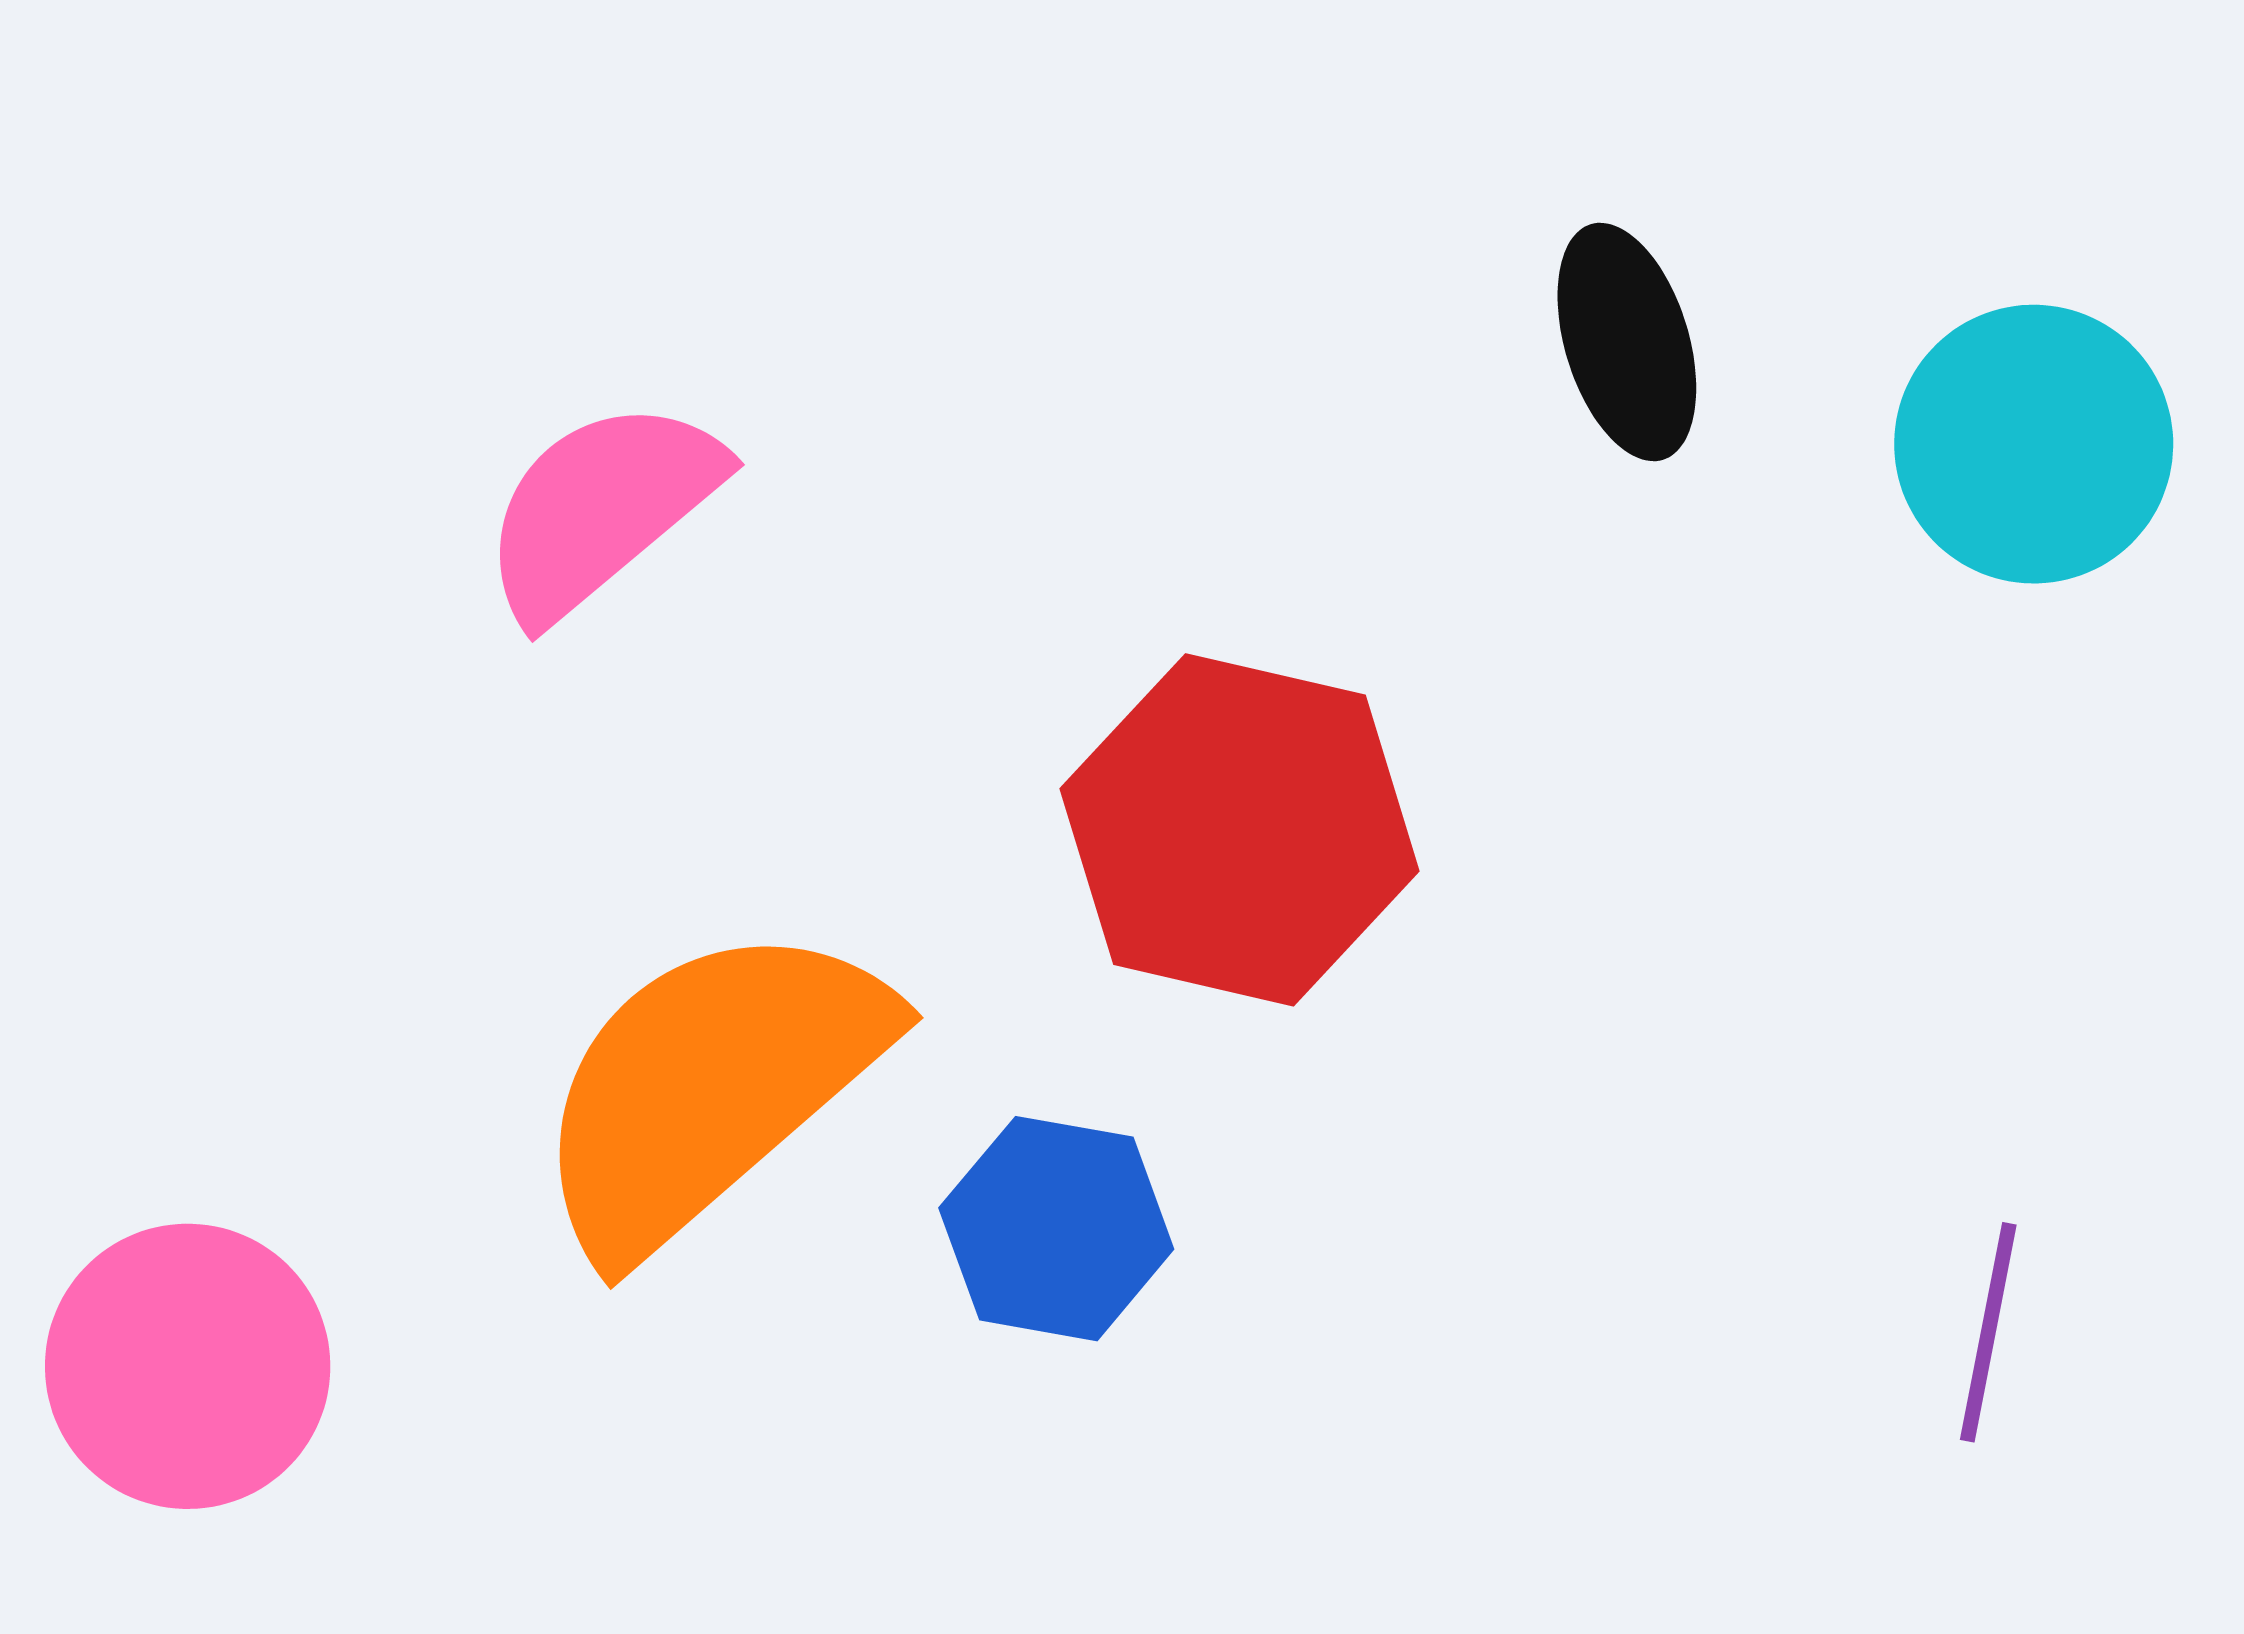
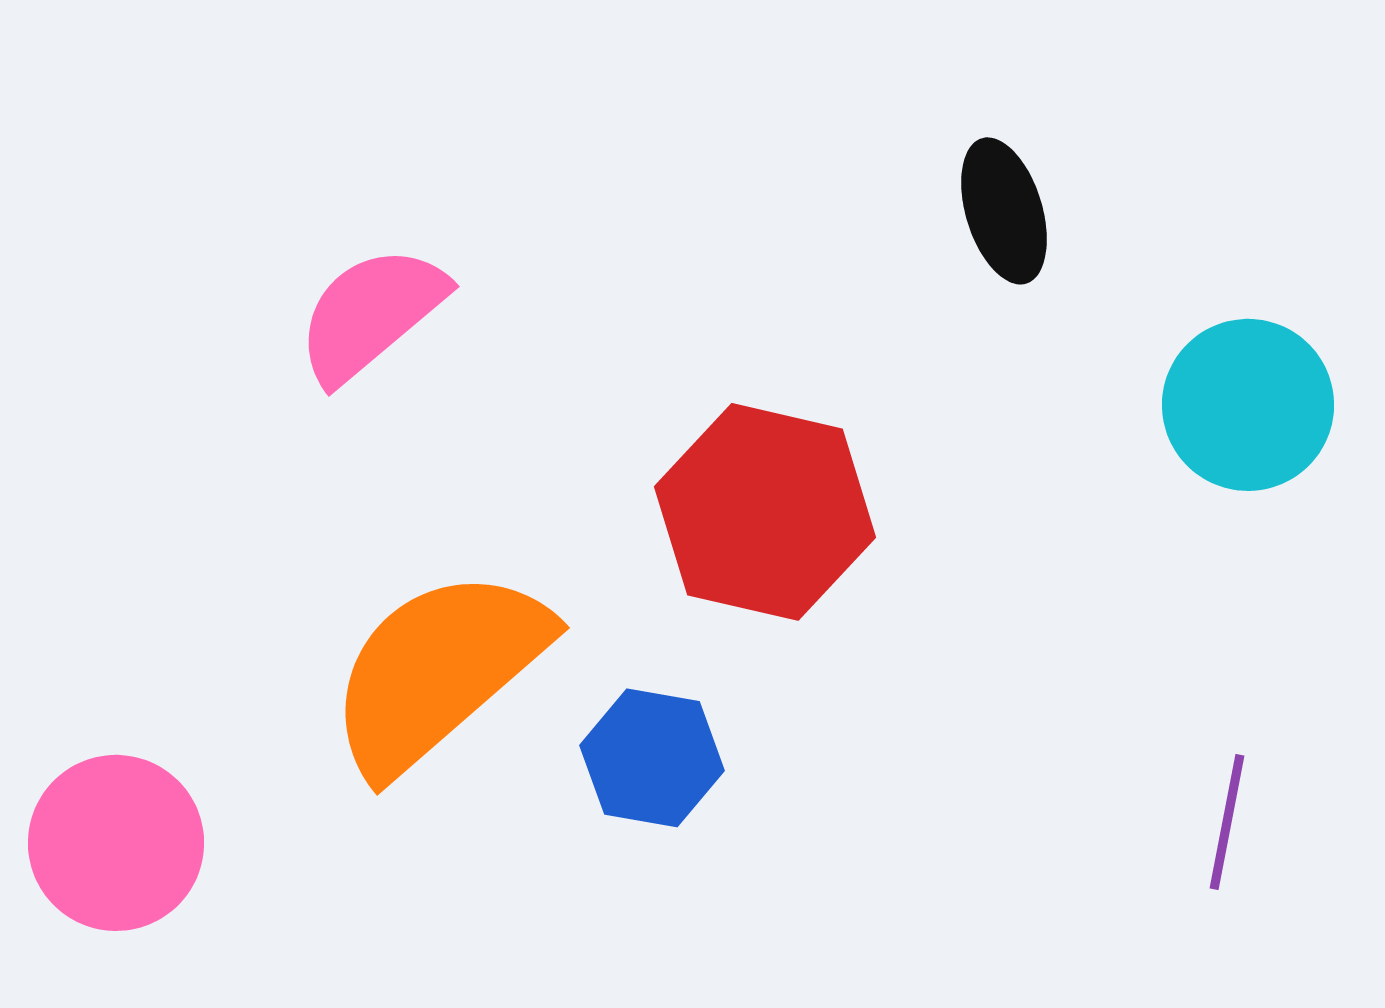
cyan circle: (2034, 444) -> (1248, 405), moved

